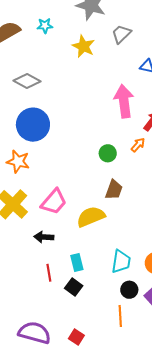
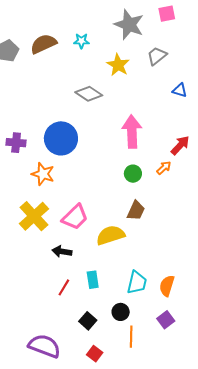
gray diamond: (27, 81) -> (89, 94), moved
pink arrow: (124, 101) -> (132, 132), moved
red line: (49, 273) -> (64, 287), turned 36
black square: (74, 287) -> (88, 321), moved
black circle: (129, 290) -> (121, 312), moved
red square: (76, 337) -> (95, 354), moved

